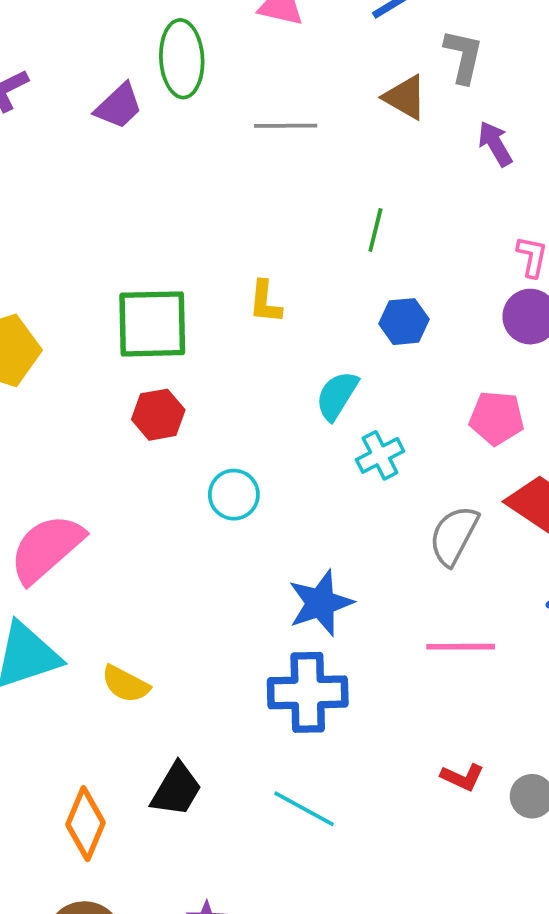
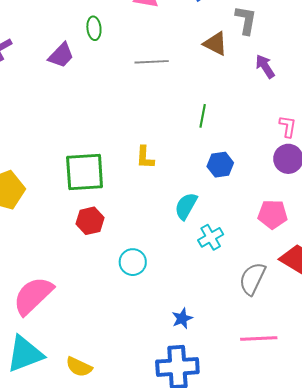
green ellipse: (182, 59) -> (94, 28), size x0.6
blue star: (321, 603) -> (182, 318), size x0.6

